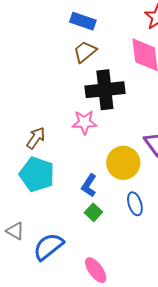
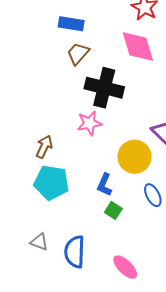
black cross: (105, 90) -> (104, 88), turned 30
blue semicircle: (48, 247) -> (75, 252), turned -40

